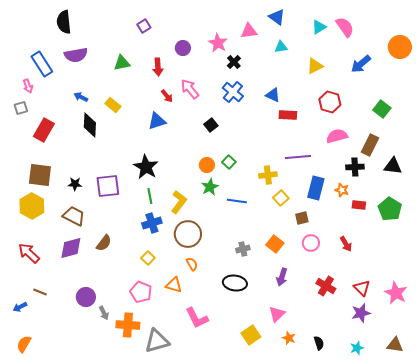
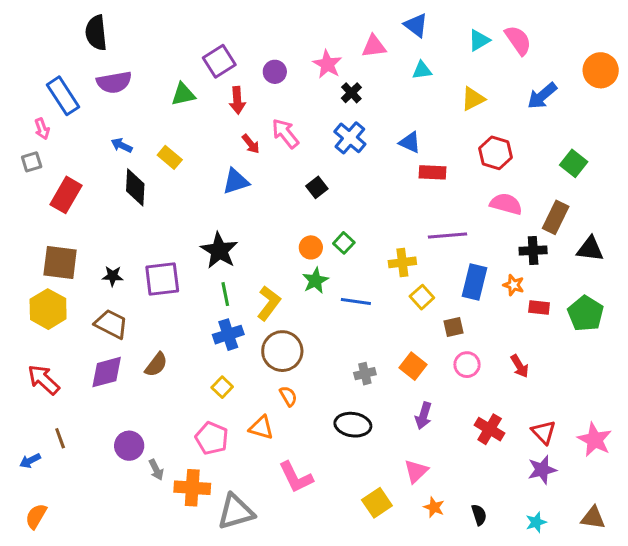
purple square: (144, 26) -> (219, 61), moved, size x1.5
pink semicircle: (337, 136) -> (506, 204), turned 30
brown line: (40, 292) -> (60, 438), turned 48

